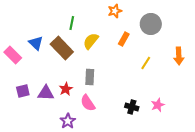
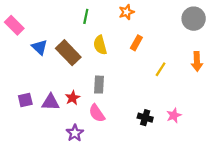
green line: (72, 23) -> (86, 16), moved
gray circle: (151, 24) -> (194, 19), moved
yellow semicircle: (91, 41) -> (100, 45), turned -54
pink rectangle: (13, 55) -> (14, 25), moved

